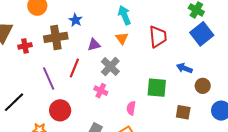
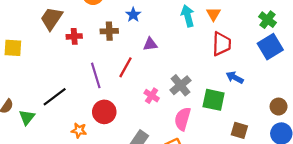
brown cross: (56, 37) -> (109, 31), size x0.7
orange triangle: (122, 38) -> (213, 14), moved
gray cross: (110, 66) -> (180, 85), moved
blue arrow: (184, 68) -> (235, 78), moved
brown circle: (203, 86) -> (279, 107), moved
pink semicircle: (131, 108) -> (183, 119), size x1.5

